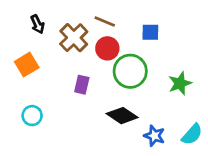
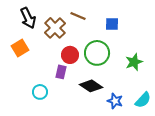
black arrow: (37, 24) -> (28, 18), size x1.5
red circle: (107, 48) -> (70, 55), moved
purple rectangle: (82, 85) -> (61, 72), moved
cyan circle: (32, 116) -> (40, 92), moved

